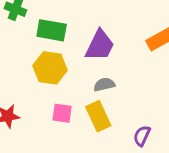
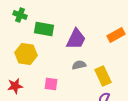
yellow hexagon: (50, 68) -> (26, 54), moved
yellow rectangle: (98, 116) -> (103, 76), moved

